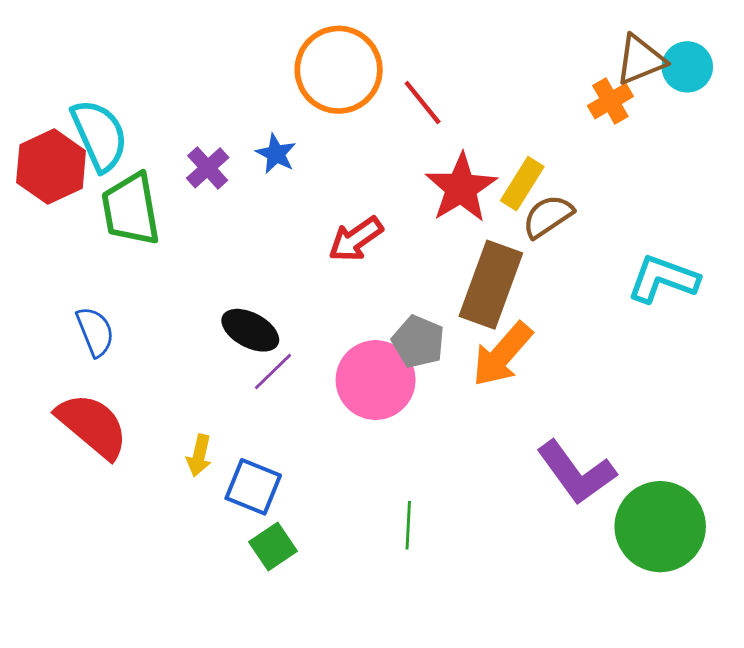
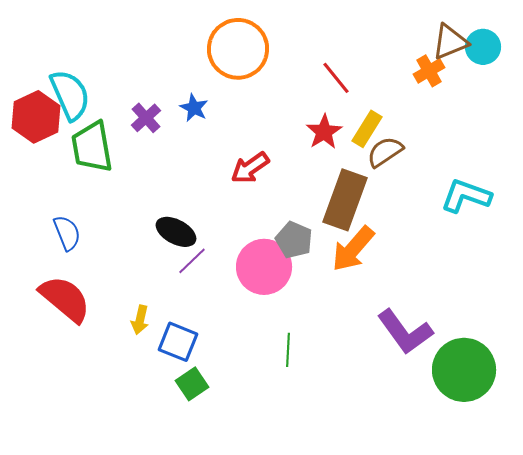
red line: (423, 102) -> (336, 78), moved
red star: (461, 188) -> (324, 132), size x0.7
green line: (408, 525) -> (288, 350), moved

